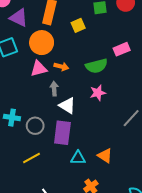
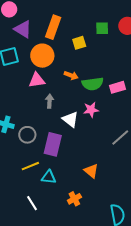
pink rectangle: (122, 49) -> (117, 87), moved
orange arrow: (61, 67) -> (71, 75), moved
white triangle: (67, 106) -> (70, 119), moved
yellow line: (31, 158) -> (30, 166), moved
cyan triangle: (78, 158) -> (49, 177), moved

